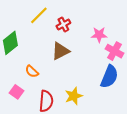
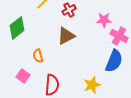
orange semicircle: (32, 71) -> (38, 56), turned 32
yellow star: (74, 96) -> (92, 85), moved

